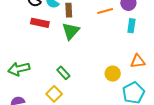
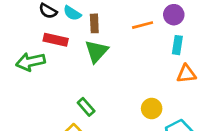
orange triangle: (138, 61) -> (186, 74), moved
green arrow: (19, 69) -> (31, 62), moved

